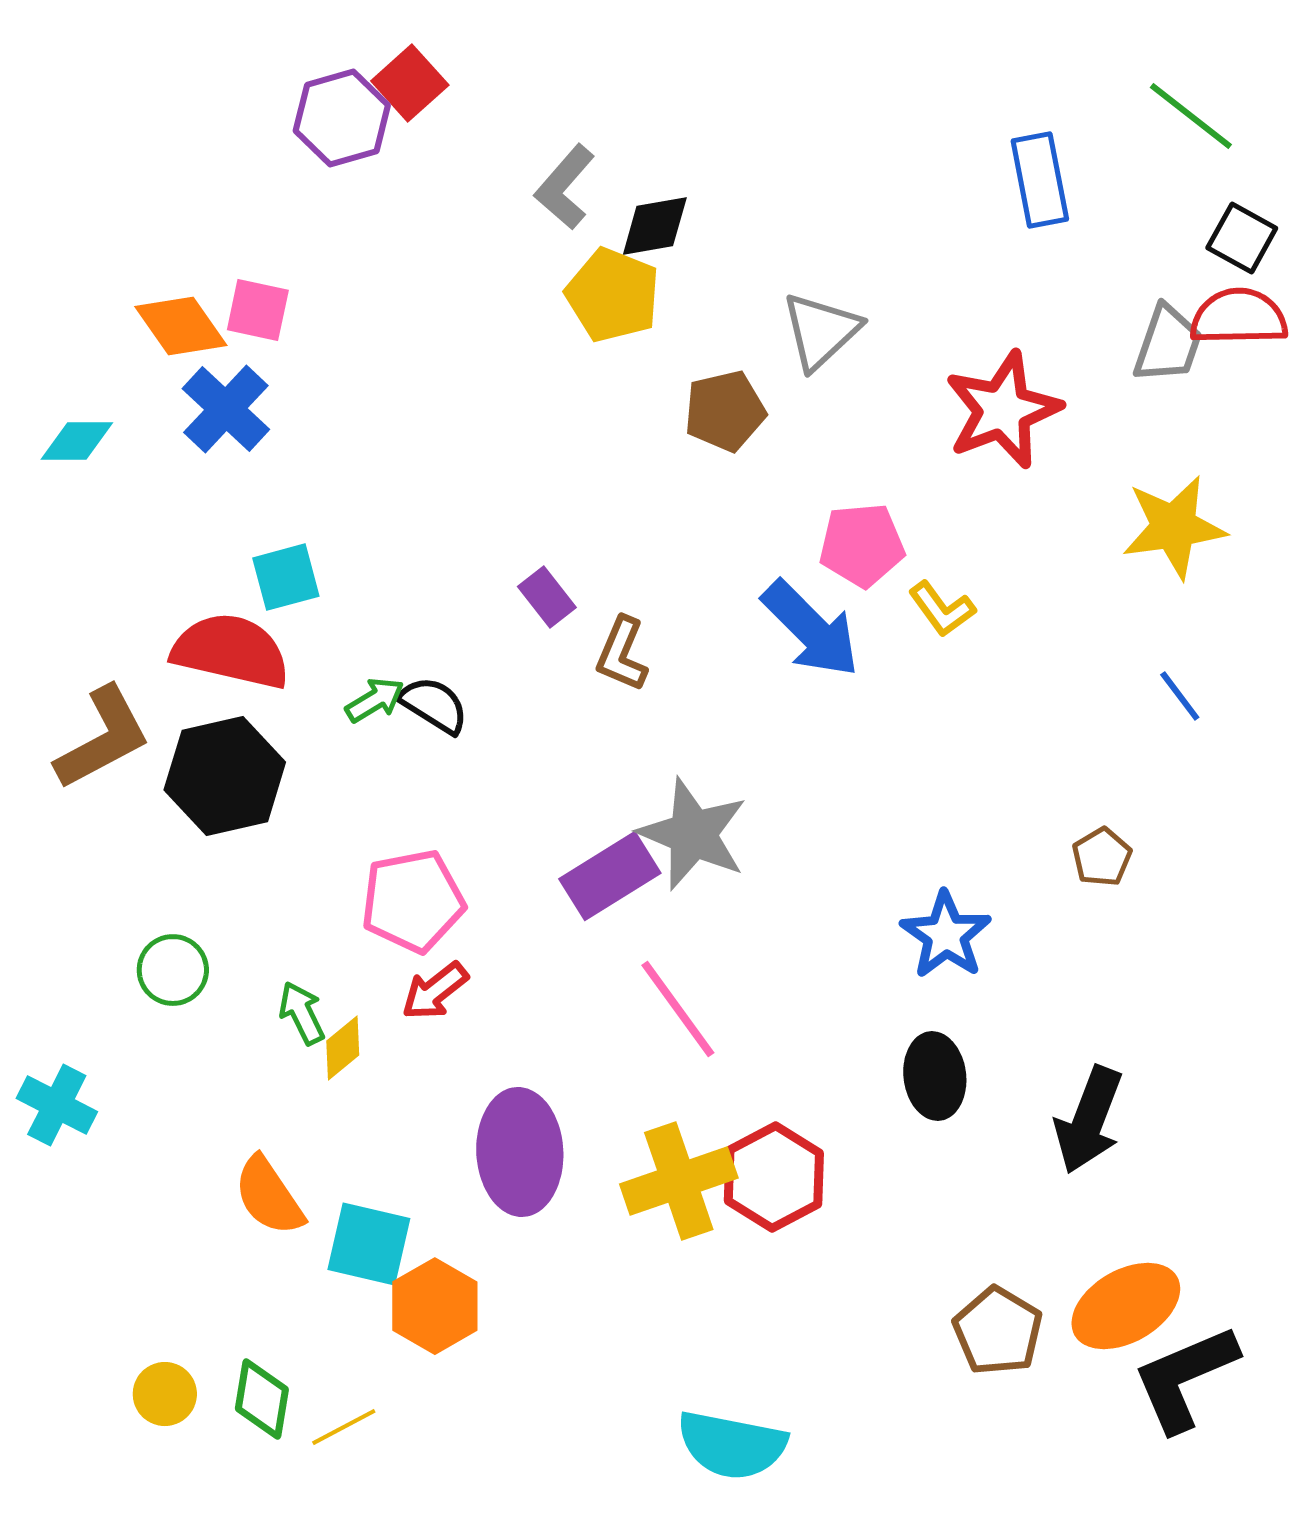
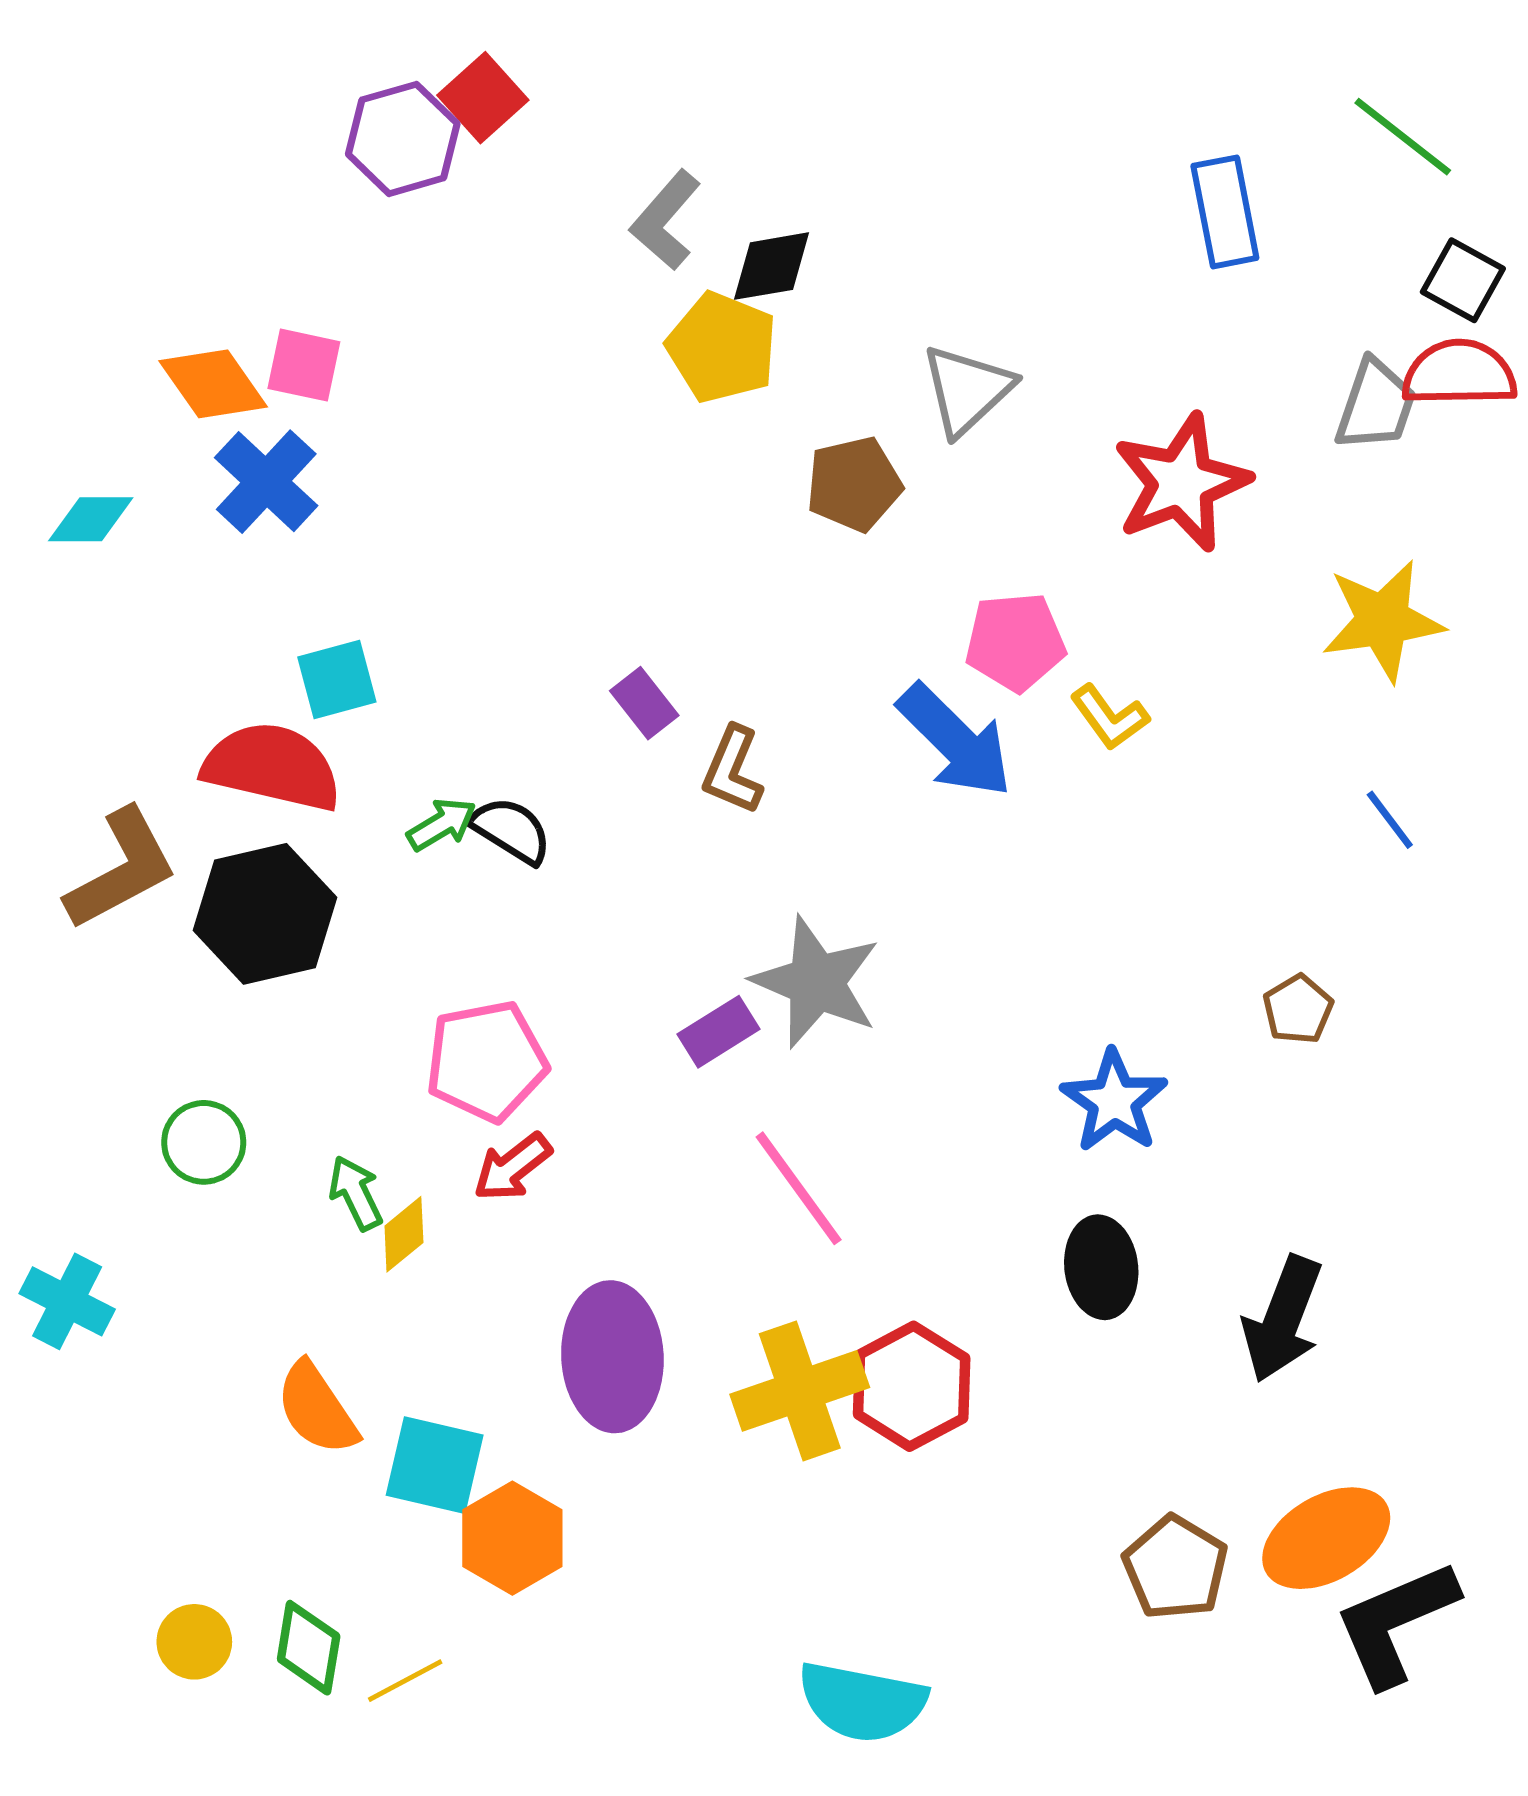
purple rectangle: (610, 876) -> (718, 1032), size x0.7

